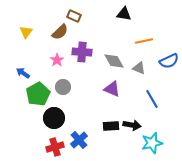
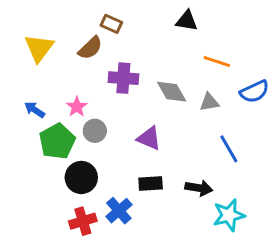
yellow triangle: (26, 32) -> (39, 48), size x1.5
orange line: (144, 41) -> (217, 62), turned 30
pink star: (57, 60) -> (77, 107), moved
gray triangle: (139, 68) -> (209, 102), turned -32
purple triangle: (112, 89) -> (149, 138), moved
black rectangle: (111, 126) -> (151, 184), moved

